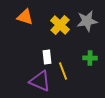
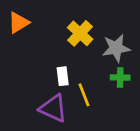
orange triangle: (25, 17) -> (19, 23), moved, turned -48
gray star: (87, 21) -> (116, 48), moved

